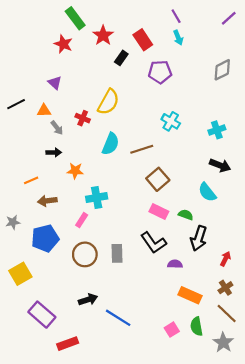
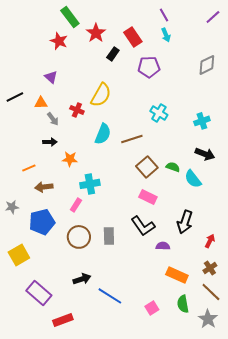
green semicircle: (186, 215) -> (173, 167), moved
pink square: (172, 330) -> (152, 308), moved

